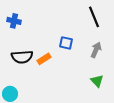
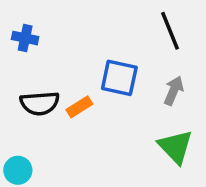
blue square: (66, 43) -> (119, 78), size x1.5
green triangle: (97, 81) -> (175, 147), size x1.5

